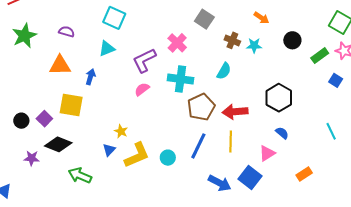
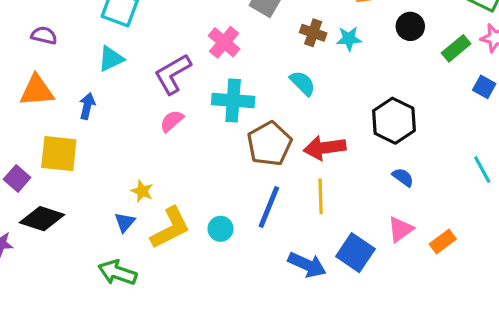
cyan semicircle: (224, 71) -> (303, 83), turned -72
pink triangle: (267, 153) -> (400, 229), moved
green arrow: (80, 175) -> (117, 273), moved

